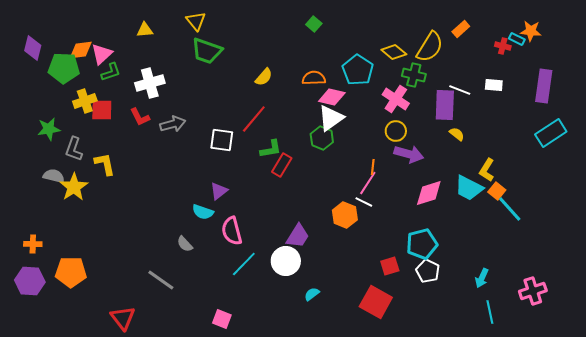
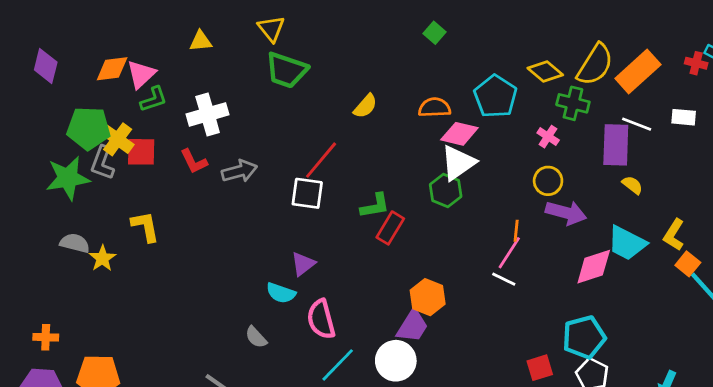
orange rectangle: (461, 29) -> (638, 72), moved, size x1.8
green pentagon: (64, 68) -> (89, 128), moved
pink cross: (396, 99) -> (548, 137), size x0.6
yellow cross: (85, 101) -> (118, 139), turned -35
red line: (254, 119) -> (321, 160), moved
green star: (49, 129) -> (68, 178), size x1.4
gray L-shape: (74, 149) -> (102, 163), moved
yellow star: (74, 187) -> (102, 258), size x0.7
cyan trapezoid: (469, 188) -> (627, 243), moved
orange hexagon: (345, 215) -> (428, 297), moved

